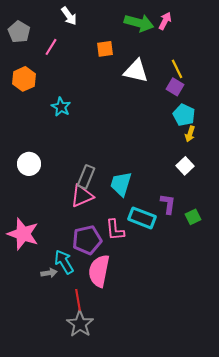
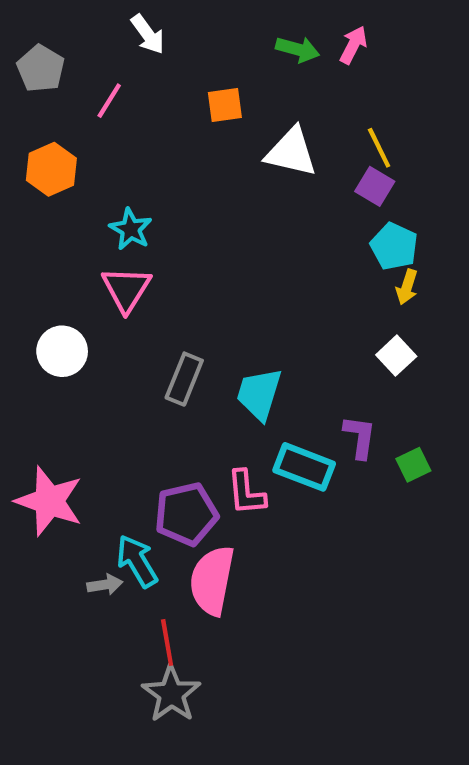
green arrow: (139, 23) -> (298, 49), size x0.7
pink triangle: (82, 196) -> (126, 289), moved, turned -35

